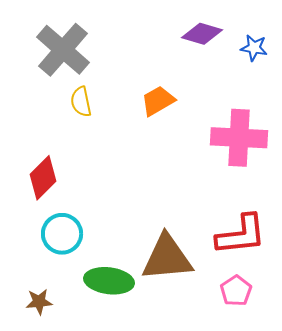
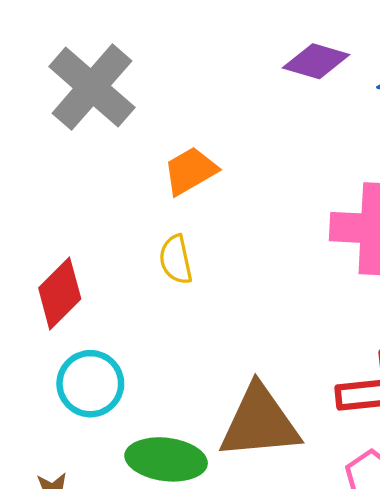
orange trapezoid: (158, 101) -> (190, 171), moved
yellow semicircle: (81, 102) -> (176, 260), moved

